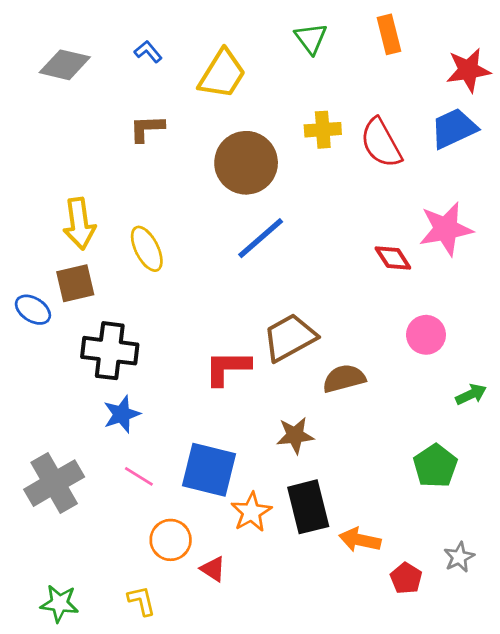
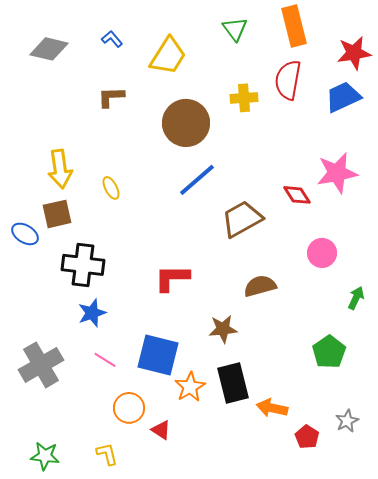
orange rectangle: (389, 34) -> (294, 26), size x1.4
red semicircle: (381, 143) -> (288, 80), moved, turned 39
yellow ellipse: (147, 249) -> (111, 188), size x0.7
brown trapezoid: (290, 337) -> (242, 219), moved
green arrow: (471, 394) -> (356, 298), turned -40

